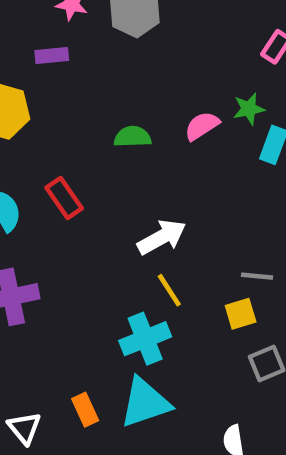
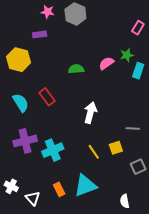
white arrow: (162, 237) -> (90, 113), turned -45
yellow line: (169, 290) -> (94, 152), moved
yellow square: (241, 314) -> (116, 148), moved
cyan cross: (145, 339) -> (53, 150), moved

